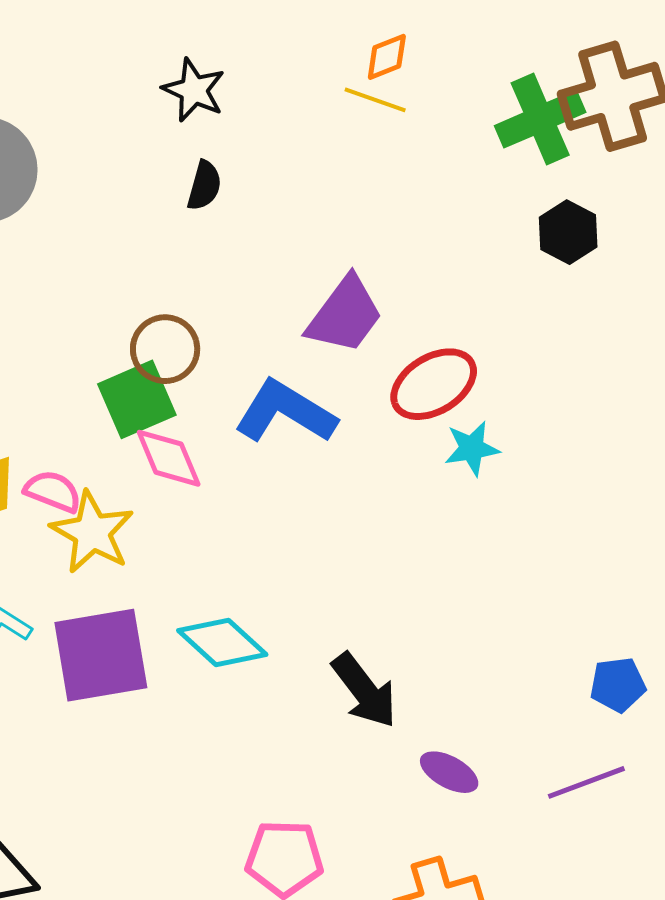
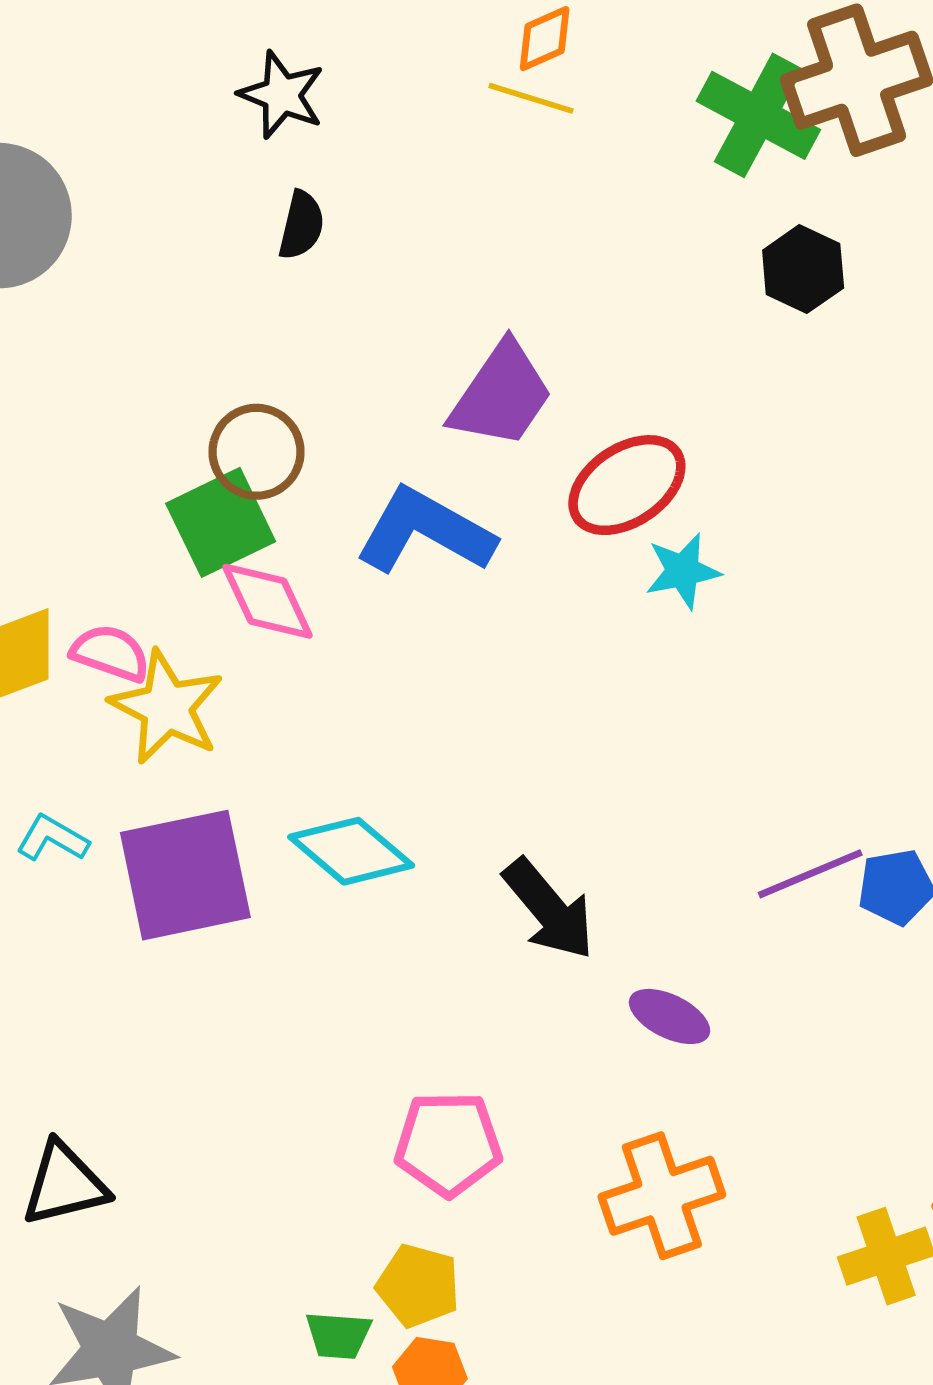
green cross: (540, 119) -> (758, 115), turned -36
purple line: (586, 782) -> (810, 874), moved

